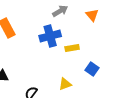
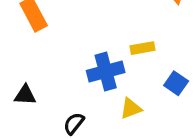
blue cross: (50, 36) -> (106, 72), moved

